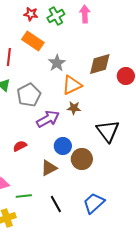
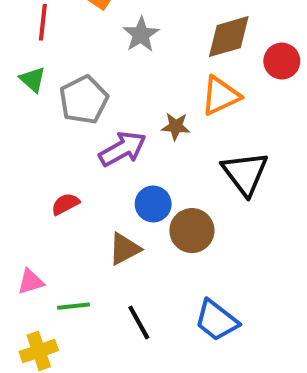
orange triangle: (72, 85) -> (221, 96), moved
blue trapezoid: (94, 203) -> (216, 320), turned -100

